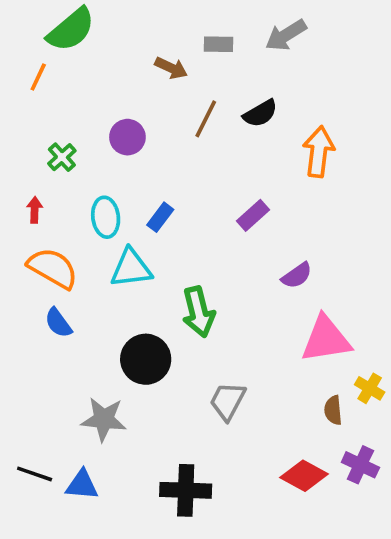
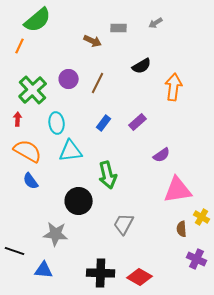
gray arrow: (286, 35) -> (156, 23), size x0.6
brown line: (206, 119) -> (98, 83), moved
green cross: (62, 157) -> (33, 90), size x1.8
blue rectangle: (160, 217) -> (104, 123), moved
black line: (35, 474) -> (15, 251), moved
red diamond: (304, 476) -> (140, 277), moved

